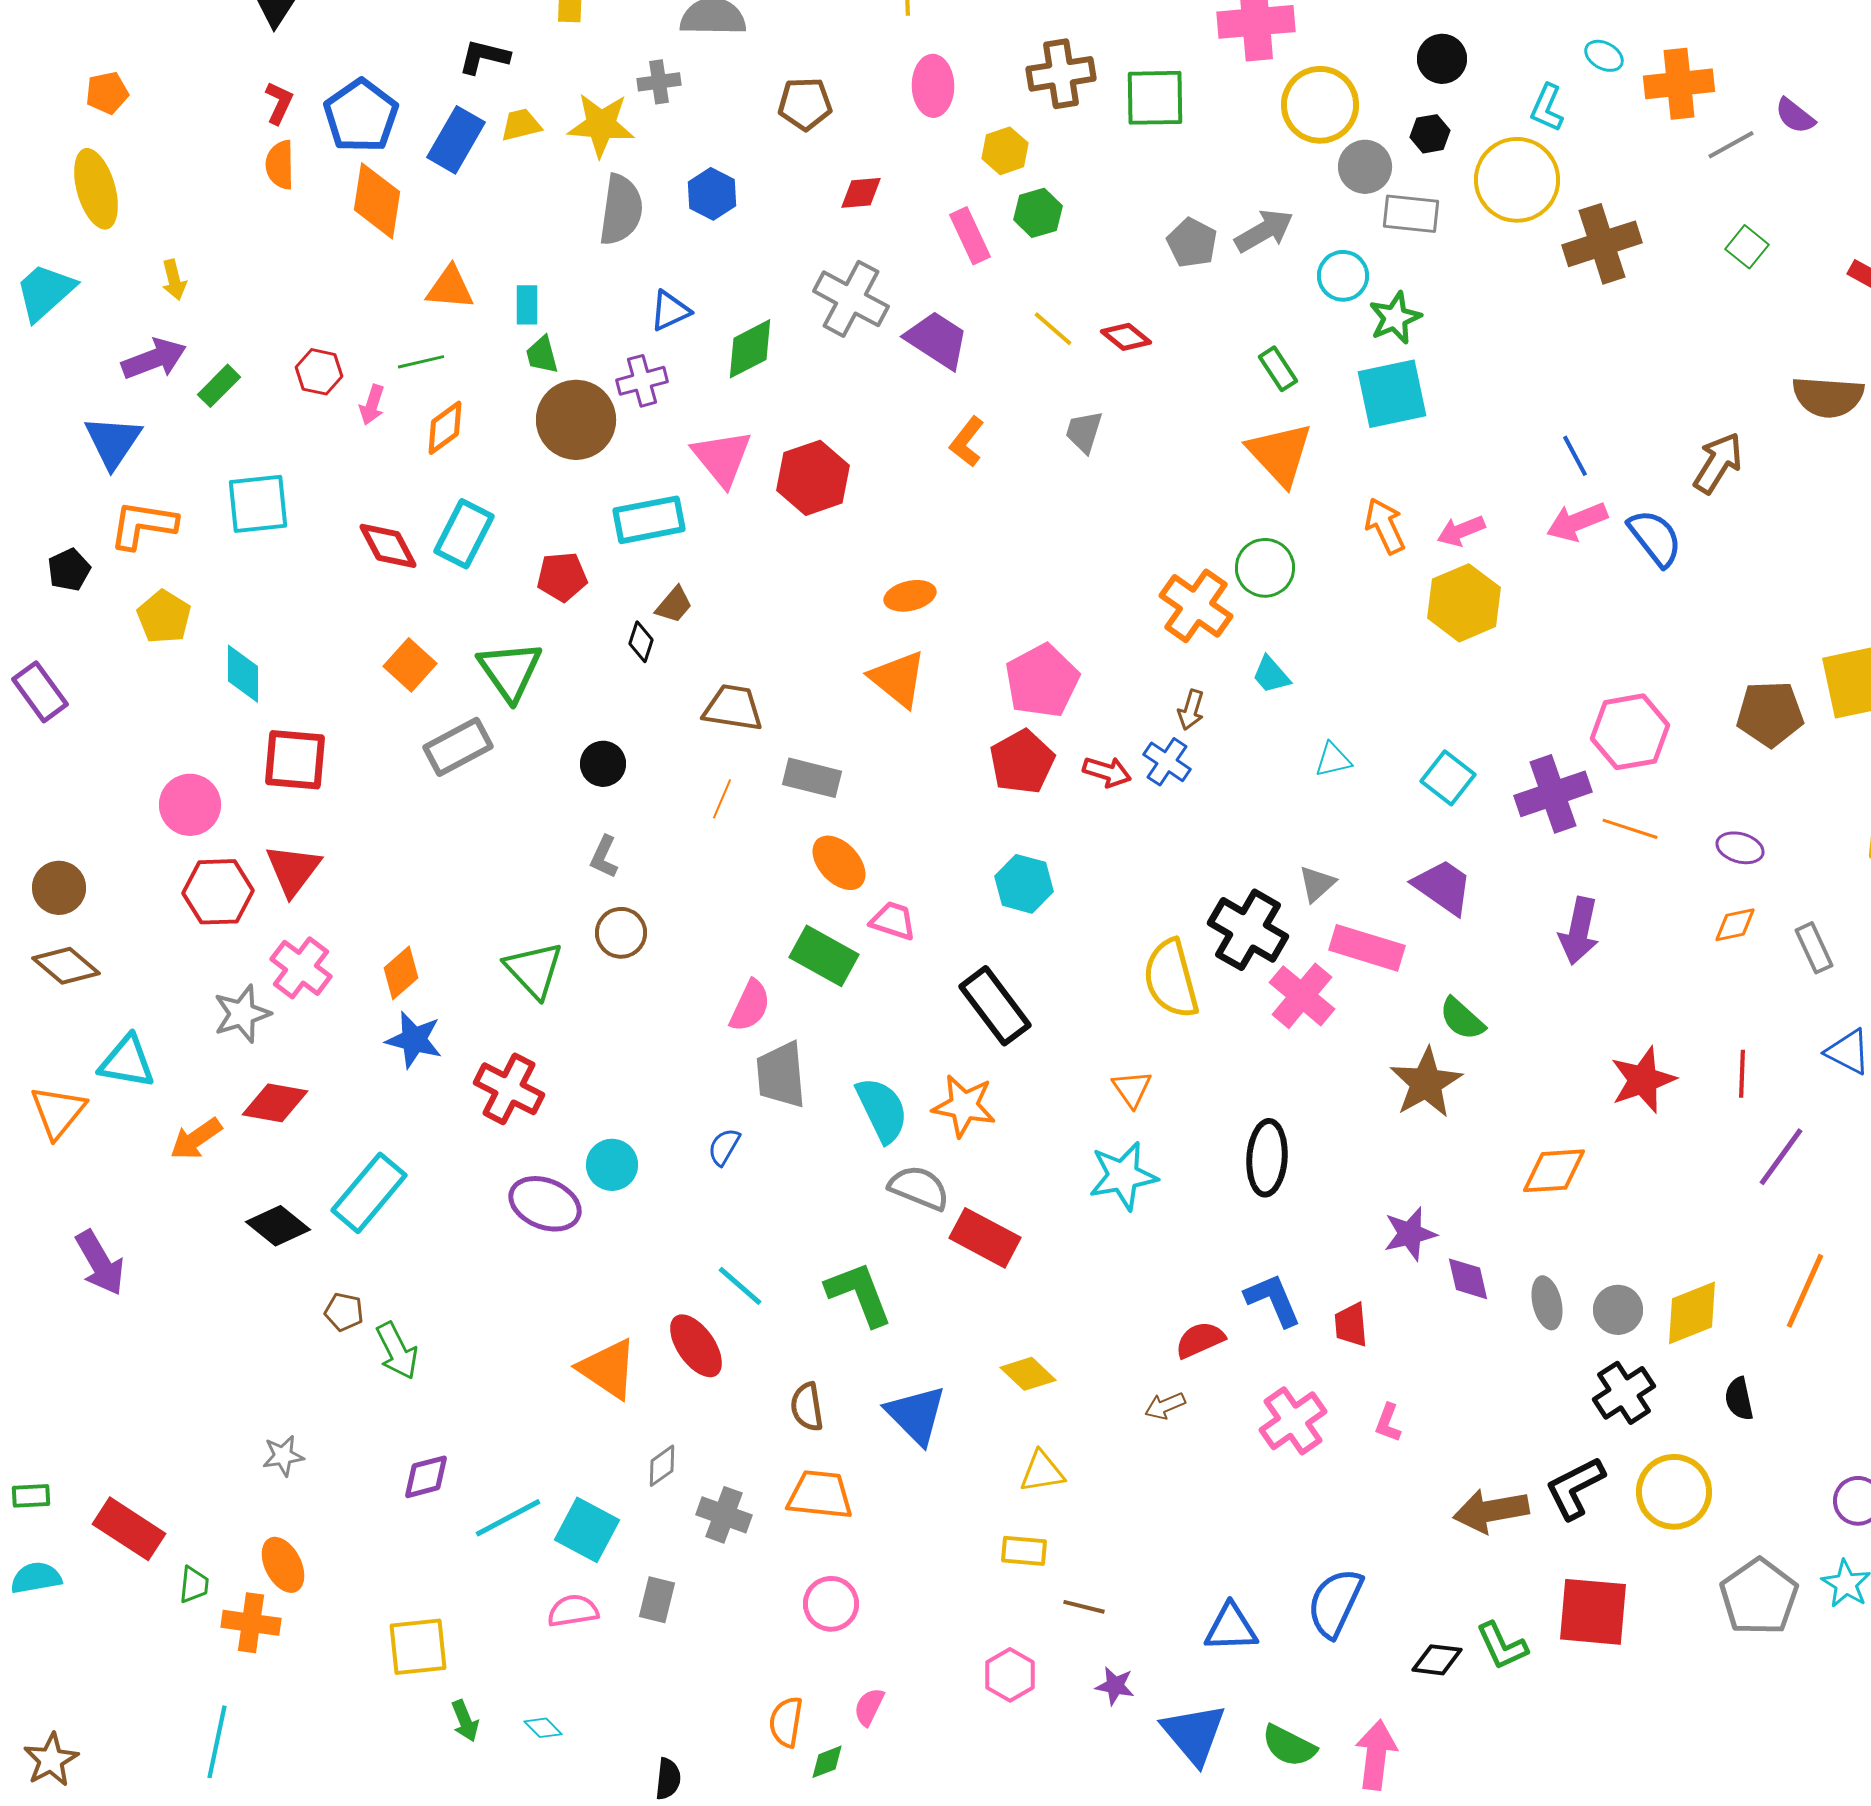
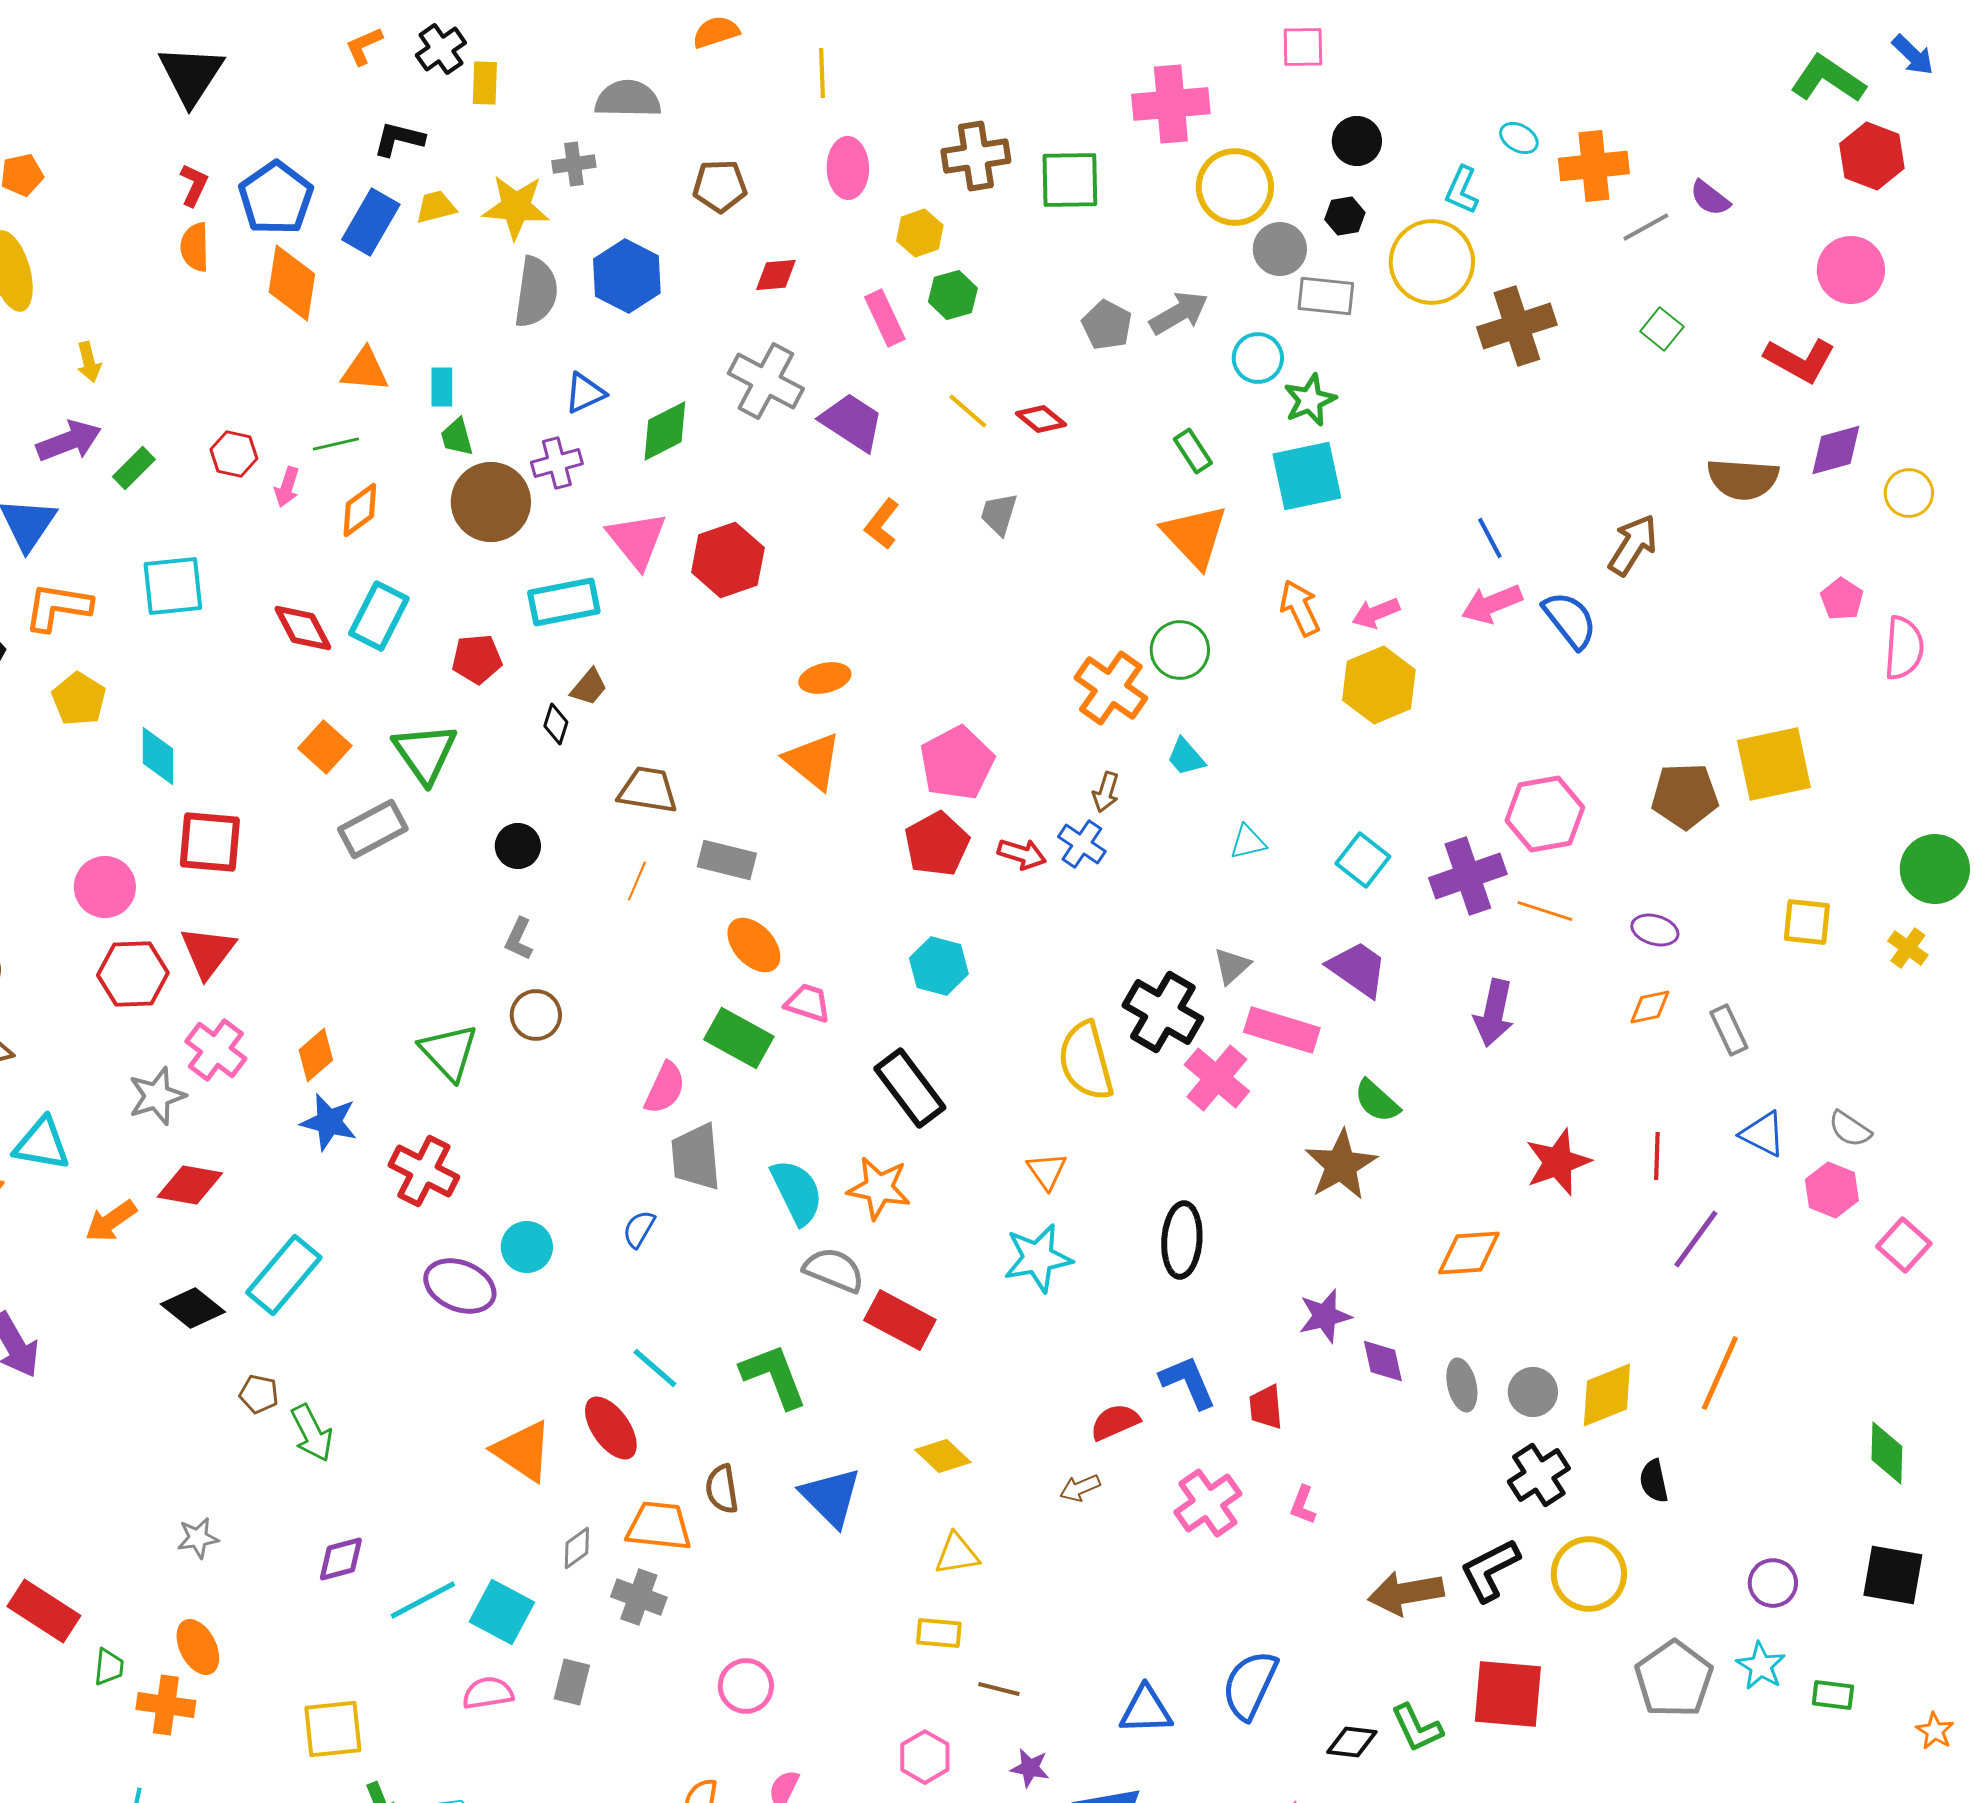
blue hexagon: (712, 194) -> (627, 276), size x1.4
orange trapezoid: (820, 1495) -> (659, 1526), moved

